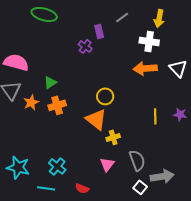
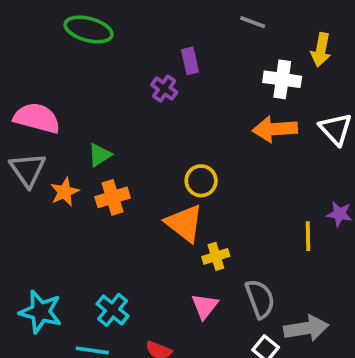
gray line: (122, 17) -> (253, 22), moved, turned 56
yellow arrow: (159, 18) -> (321, 50), moved
yellow line: (155, 116) -> (308, 236), moved

